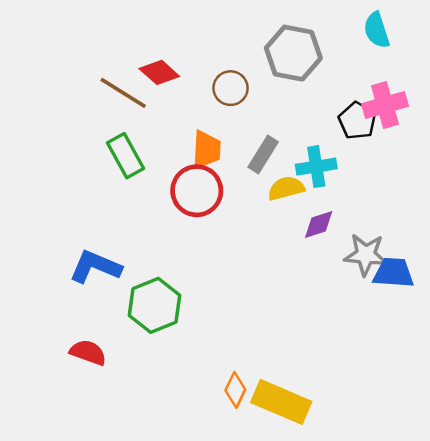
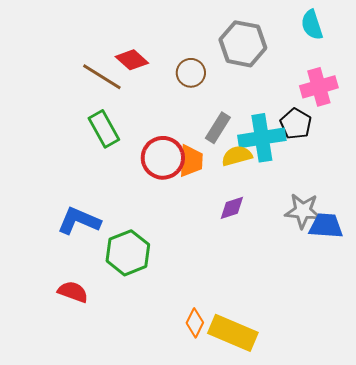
black pentagon: (357, 121) -> (296, 124), moved
orange trapezoid: (206, 150) -> (191, 161), moved
cyan cross: (316, 167) -> (262, 138), size x1.4
purple diamond: (319, 225) -> (232, 208), moved

